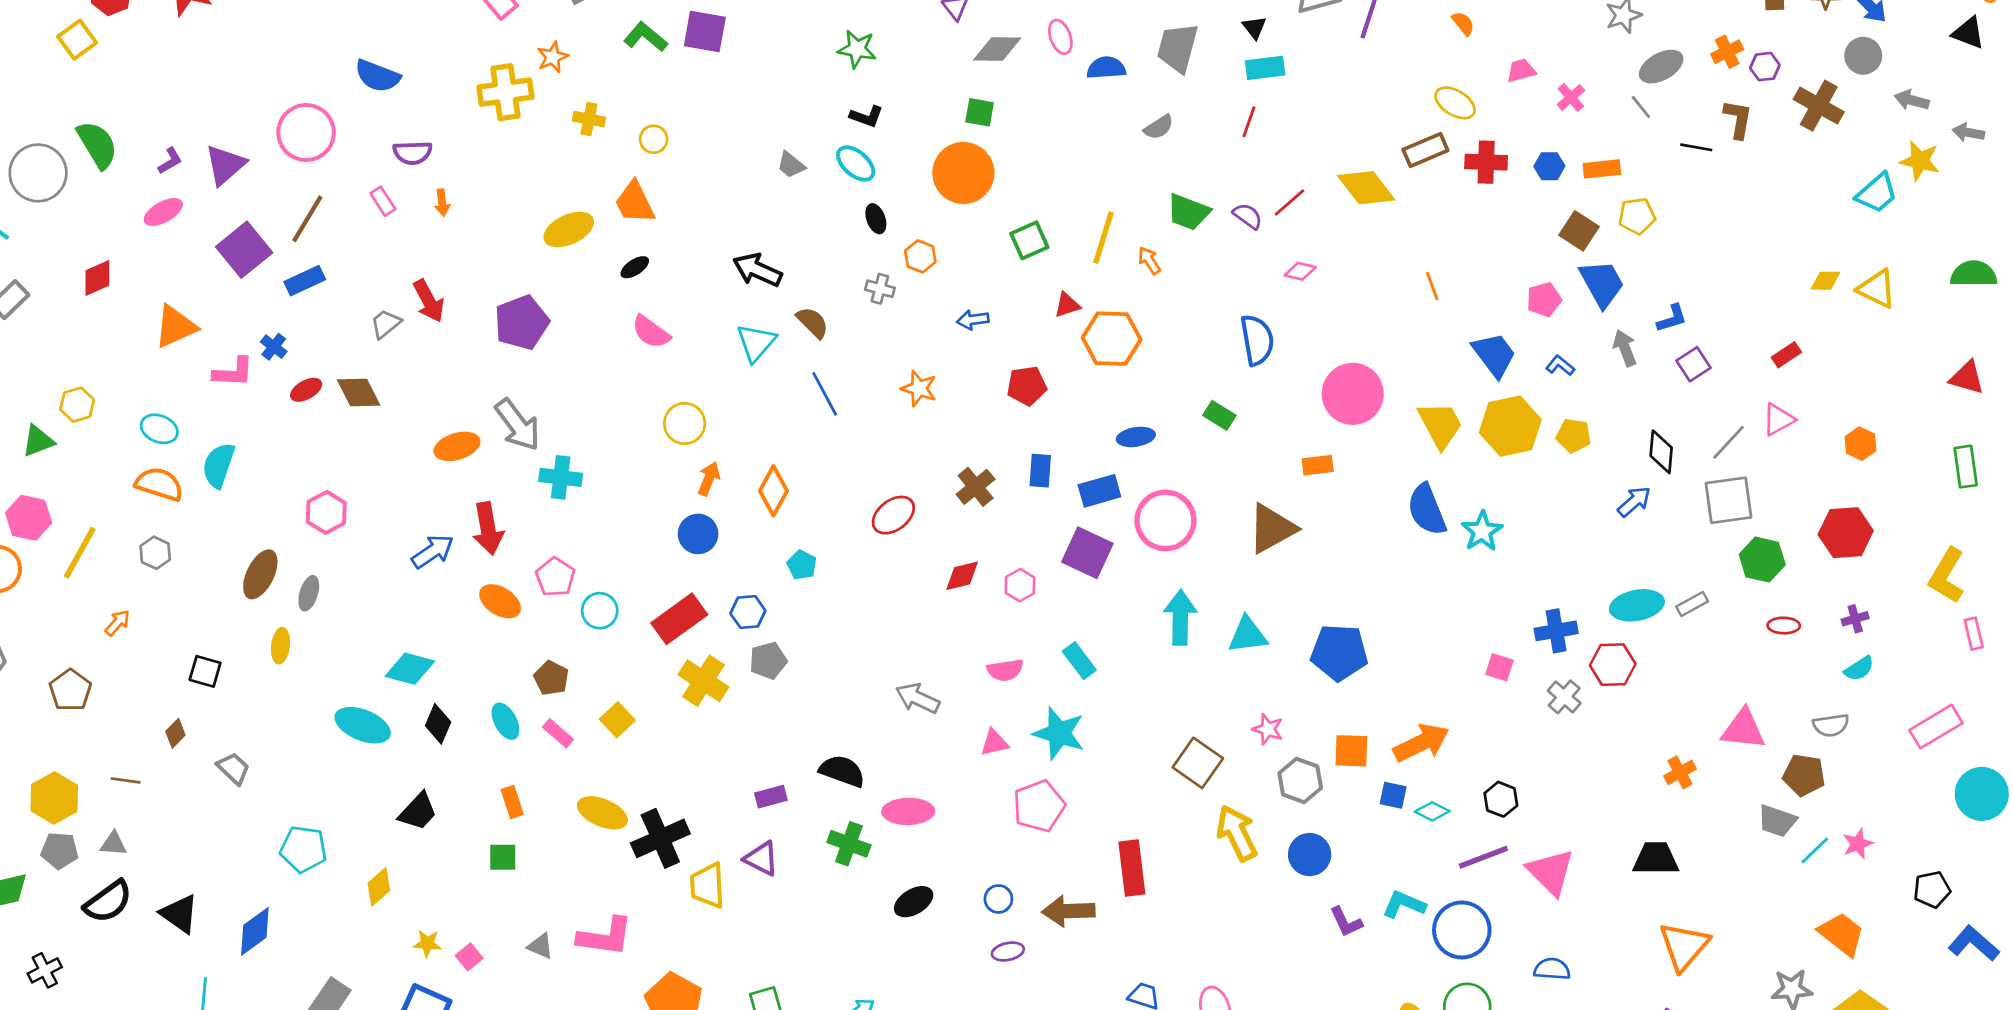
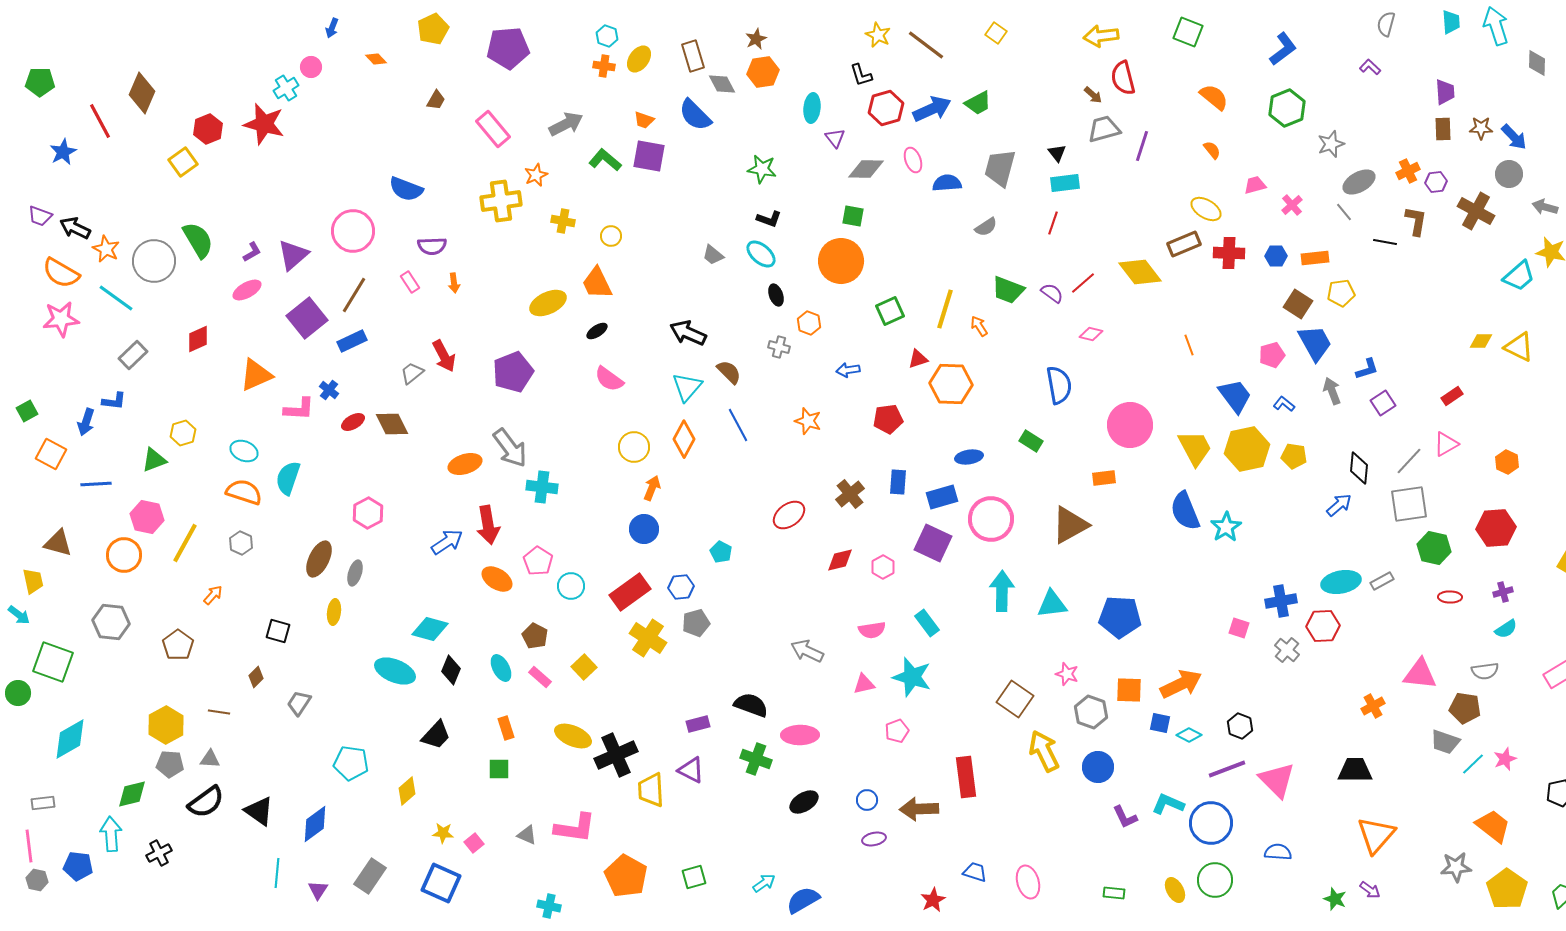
orange diamond: (773, 491) -> (684, 439), moved
gray trapezoid: (233, 768) -> (299, 703), turned -100
pink pentagon: (1039, 806) -> (897, 731), size x0.6

